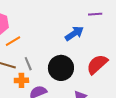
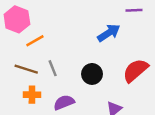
black circle: (61, 68) -> (92, 74), size x0.7
orange cross: (21, 80) -> (32, 95), moved

